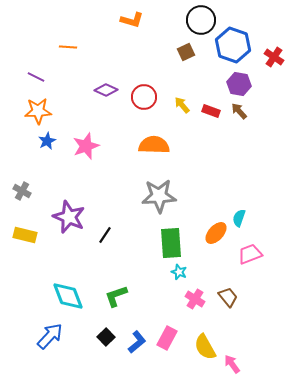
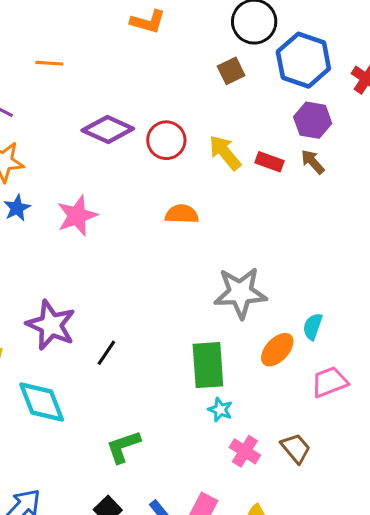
purple diamond: (106, 90) -> (108, 129), size x1.4
yellow arrow: (182, 105) -> (225, 153), size x1.4
orange semicircle: (154, 145) -> (182, 214), size x0.7
gray star: (159, 196) -> (240, 293), moved
cyan diamond: (68, 296) -> (42, 402), moved

